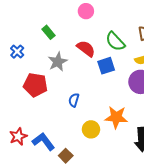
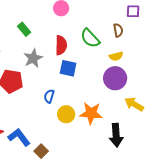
red semicircle: (86, 49) -> (61, 45), turned 54
blue square: (106, 66) -> (68, 68), moved, turned 30
yellow circle: (91, 129) -> (66, 114), moved

